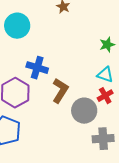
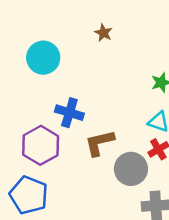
brown L-shape: (60, 91) -> (100, 143), turned -135

